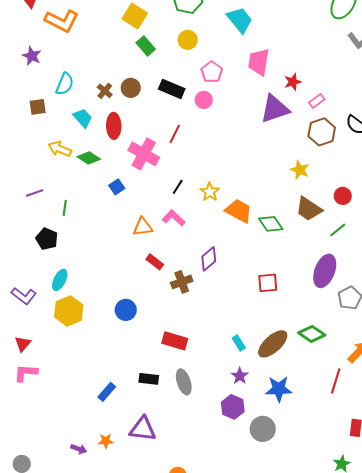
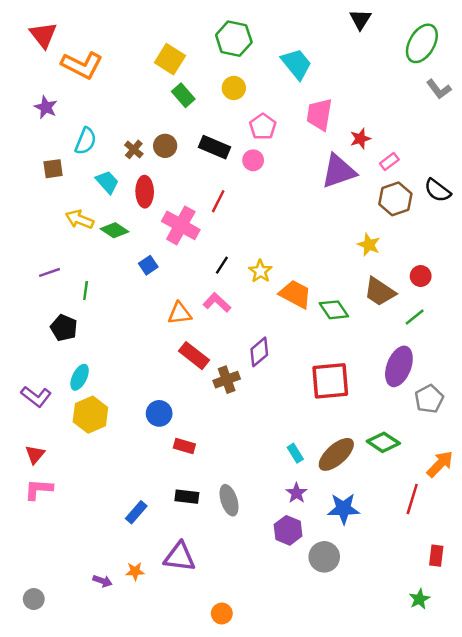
red rectangle: (155, 262) -> (194, 356), size x1.4
red square: (268, 283) -> (330, 381), size x1.6
red rectangle: (175, 341) -> (184, 446), moved, size x0.7

